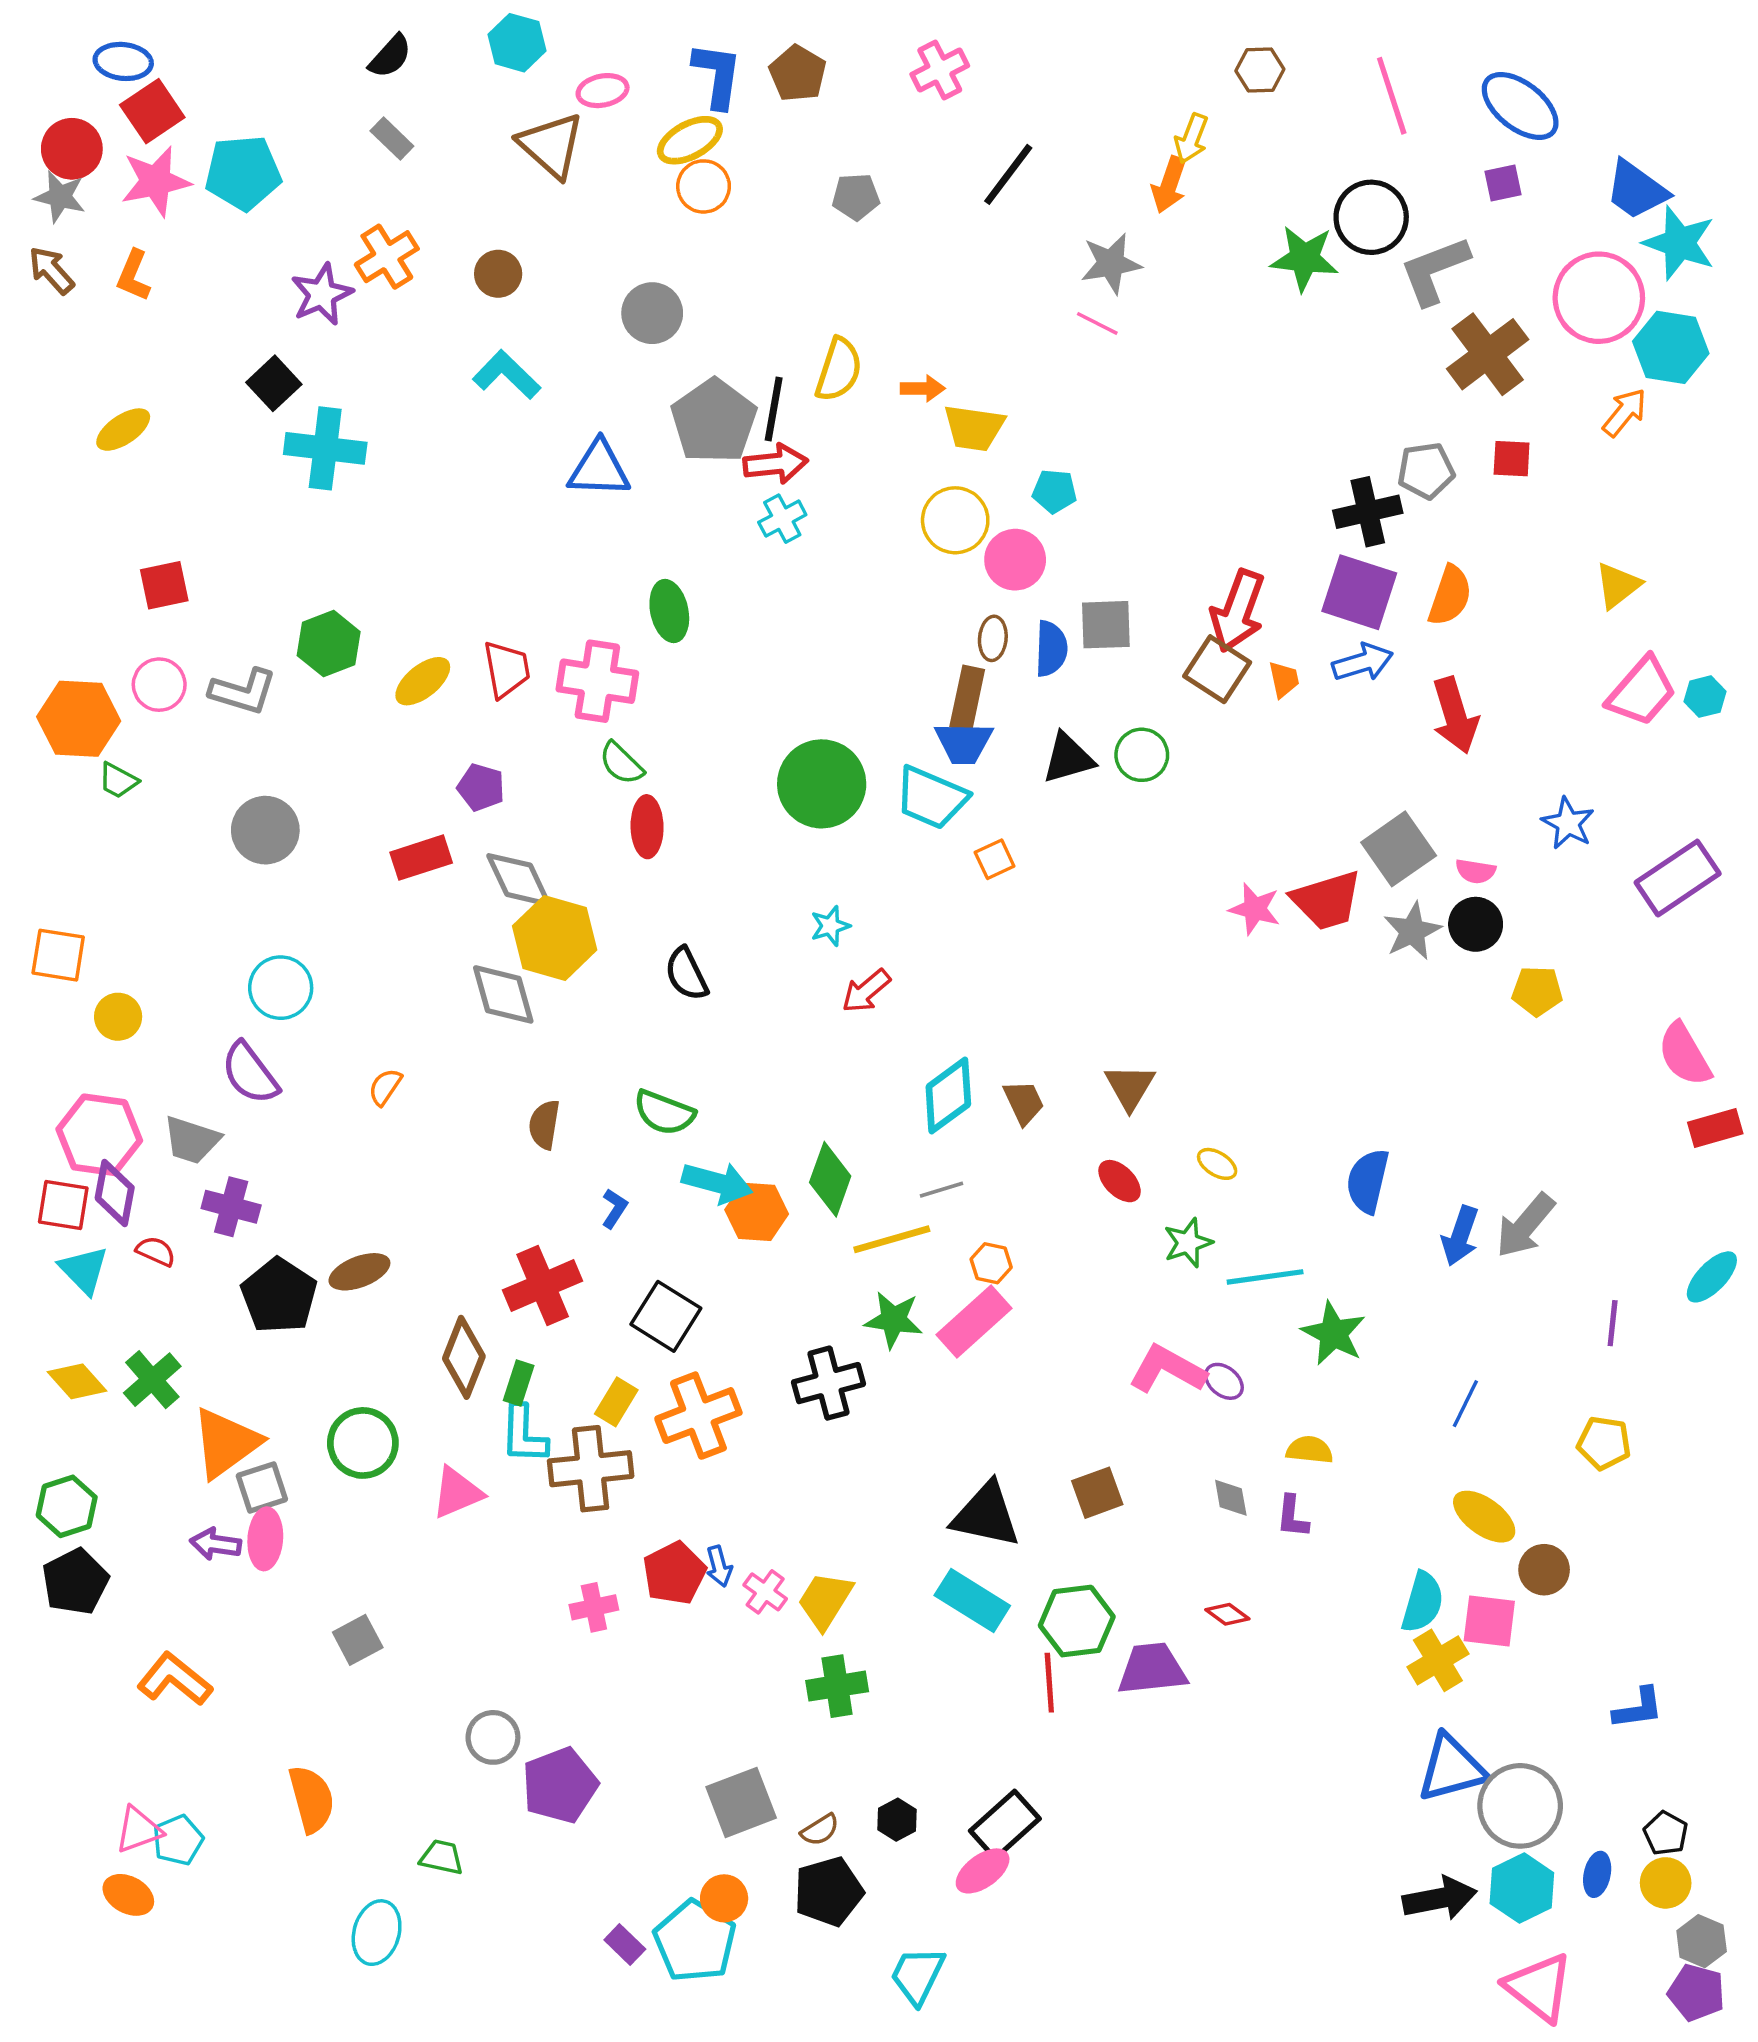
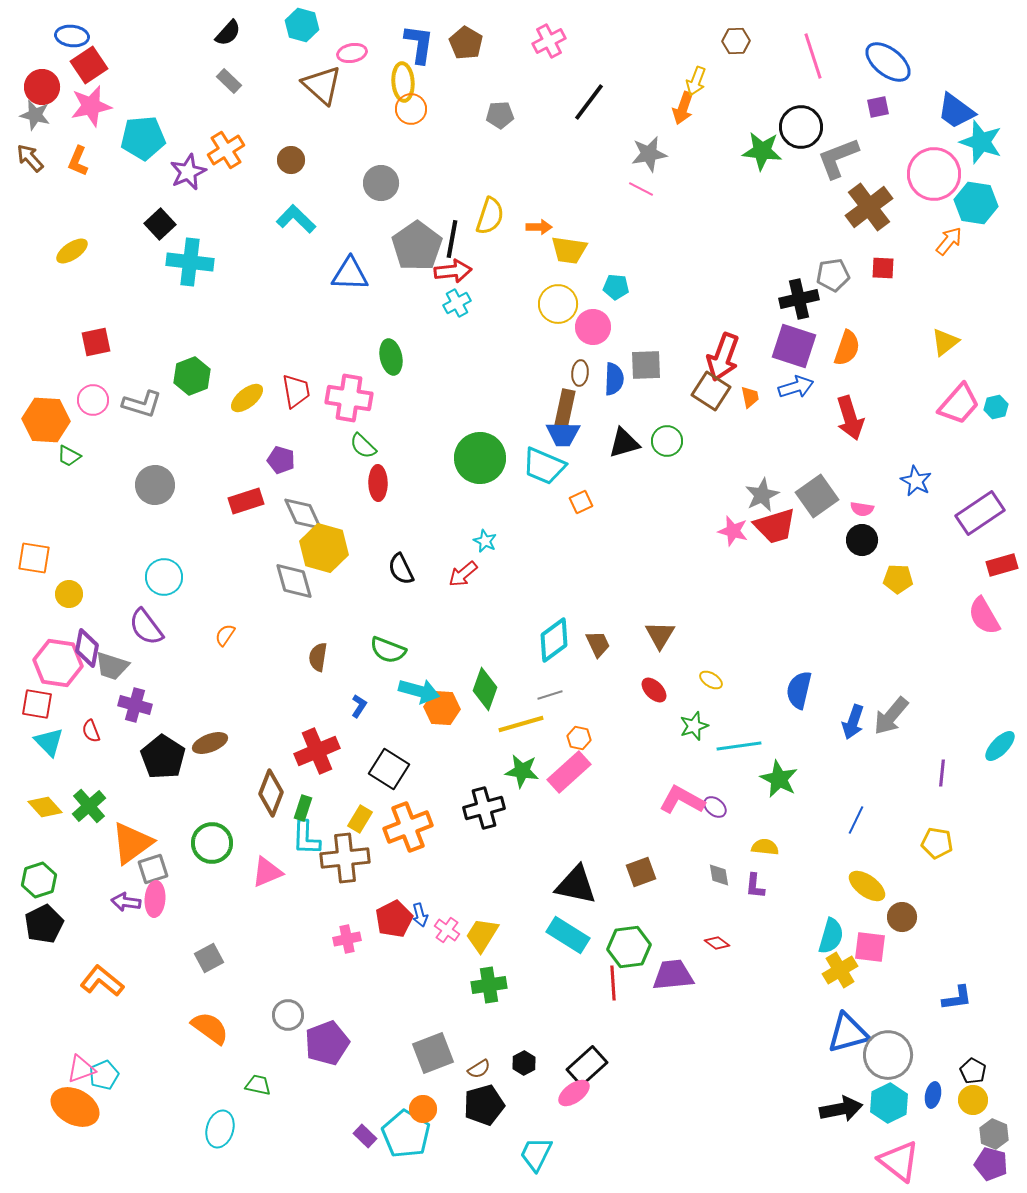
yellow ellipse: (690, 140) -> (403, 82), turned -66
cyan pentagon: (243, 173) -> (143, 138), moved
cyan star: (830, 926) -> (485, 541), turned -30
gray star: (1412, 931) -> (762, 495), moved
red arrow: (866, 991) -> (463, 574), moved
red rectangle: (1715, 1128) -> (1002, 565), moved
purple diamond: (115, 1193) -> (87, 648), moved
red semicircle: (156, 1251) -> (91, 731), turned -135
orange semicircle: (312, 1799) -> (210, 1028), moved, turned -39
orange ellipse: (128, 1895) -> (75, 1107), size x1.6

